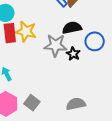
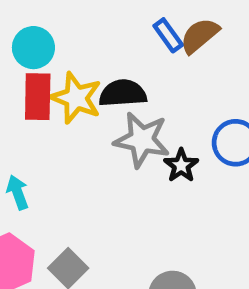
black semicircle: (72, 28) -> (123, 93), moved

